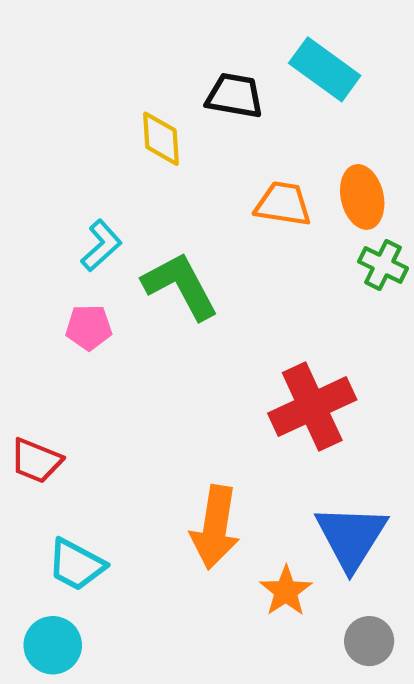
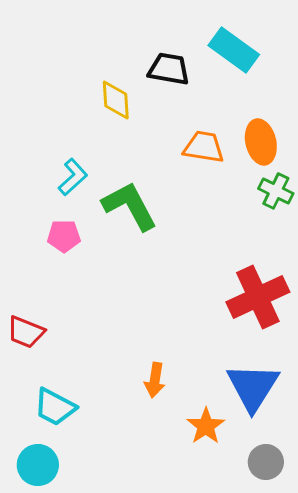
red cross: (312, 407) -> (258, 297), moved
orange arrow: (215, 527) -> (155, 380), size x0.6

